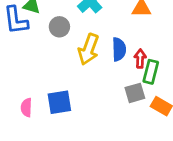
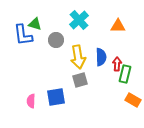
yellow arrow: (89, 49) -> (78, 57), turned -30
gray square: (135, 93) -> (80, 80), moved

